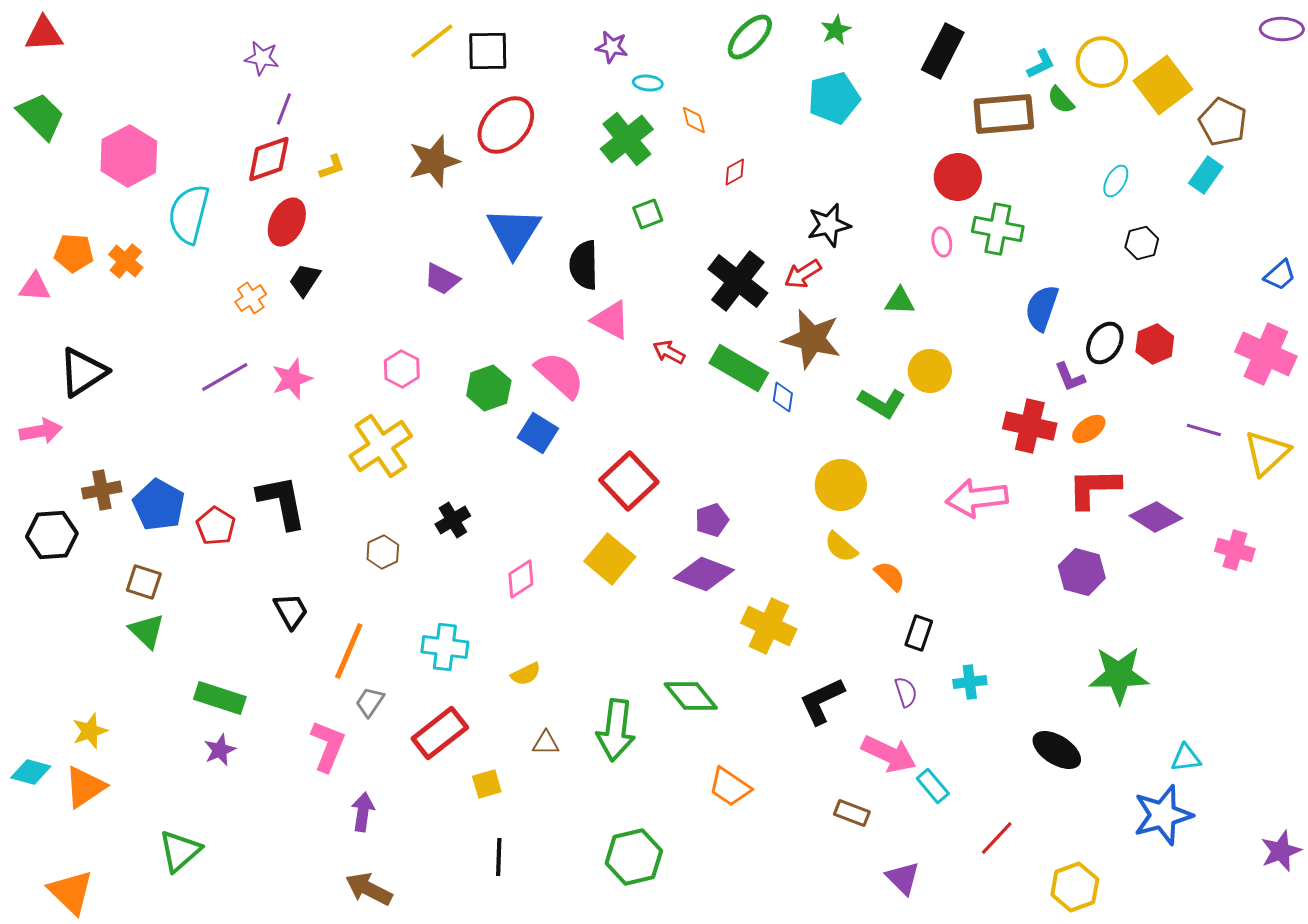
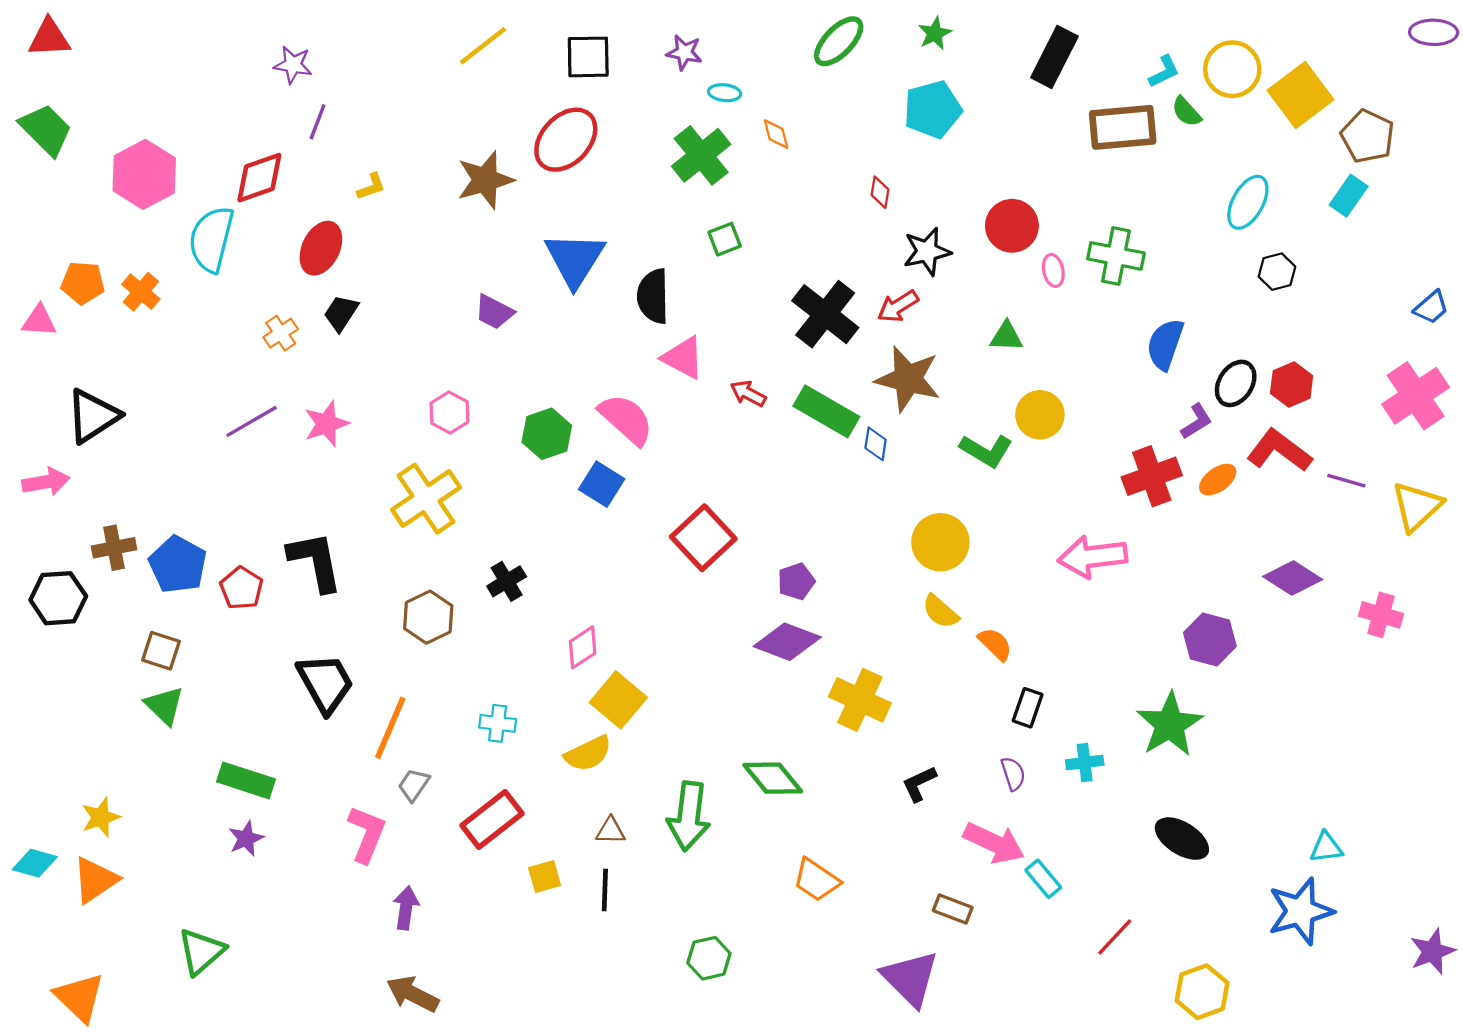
black square: (488, 51) -> (588, 57), moved
red diamond: (269, 159) -> (259, 178), moved
red diamond: (735, 172) -> (880, 192), moved, turned -52
red circle: (958, 177) -> (1012, 226), moved
cyan ellipse: (1116, 181) -> (1248, 202), size x1.5
pink cross: (1266, 354) -> (1416, 396), turned 32
purple L-shape: (1070, 377) -> (1196, 421), turned -100
red cross: (1030, 426) -> (1152, 476), turned -33
red L-shape: (1094, 488) -> (1279, 451), moved, turned 38
brown hexagon: (383, 552) -> (428, 617), size x1.4
yellow square: (610, 559) -> (618, 700), moved
black trapezoid: (291, 611) -> (325, 683), size x1.5
cyan cross: (445, 647) -> (498, 723), size x0.7
yellow semicircle: (526, 674) -> (588, 754), size x1.4
green star: (1119, 675) -> (1170, 724), moved, turned -30
black L-shape: (822, 701) -> (919, 784), size x0.7
black line: (499, 857) -> (605, 890), moved
green hexagon: (634, 857) -> (709, 958), size x0.7
purple triangle: (903, 878) -> (910, 978), moved, size x1.5

